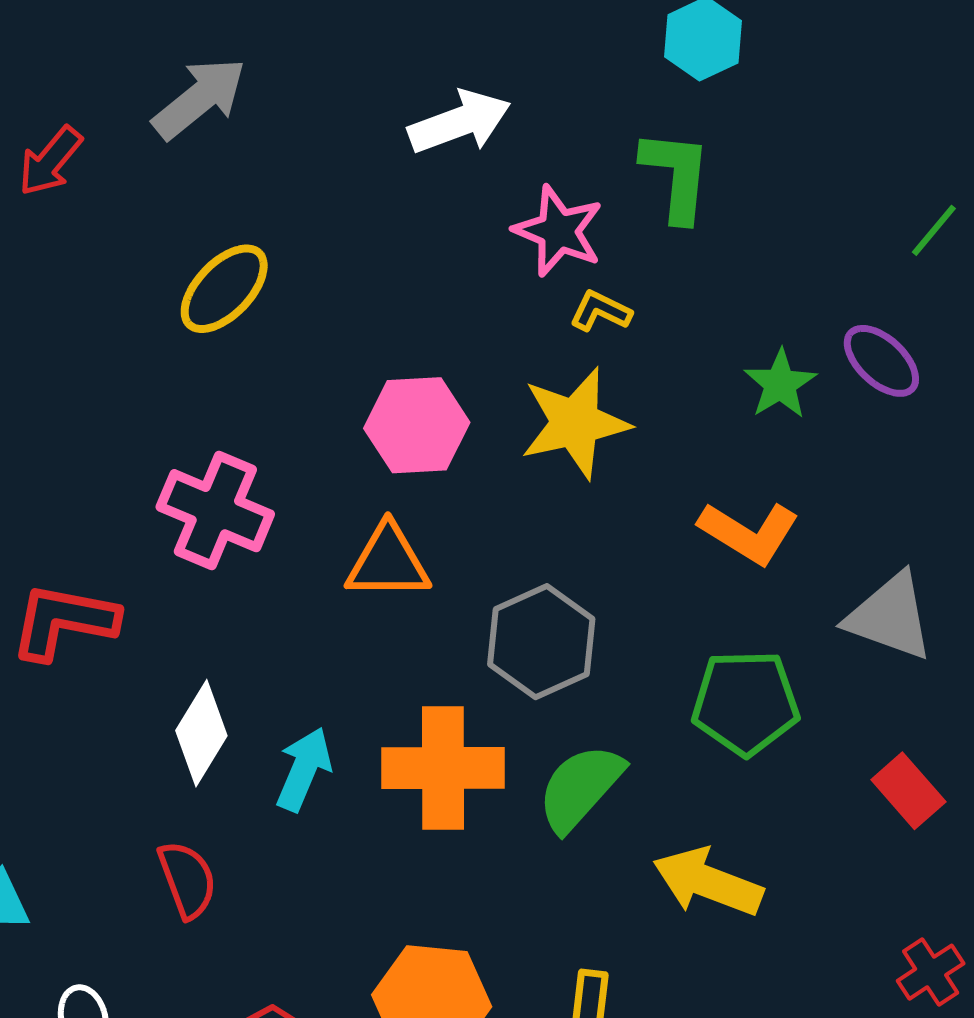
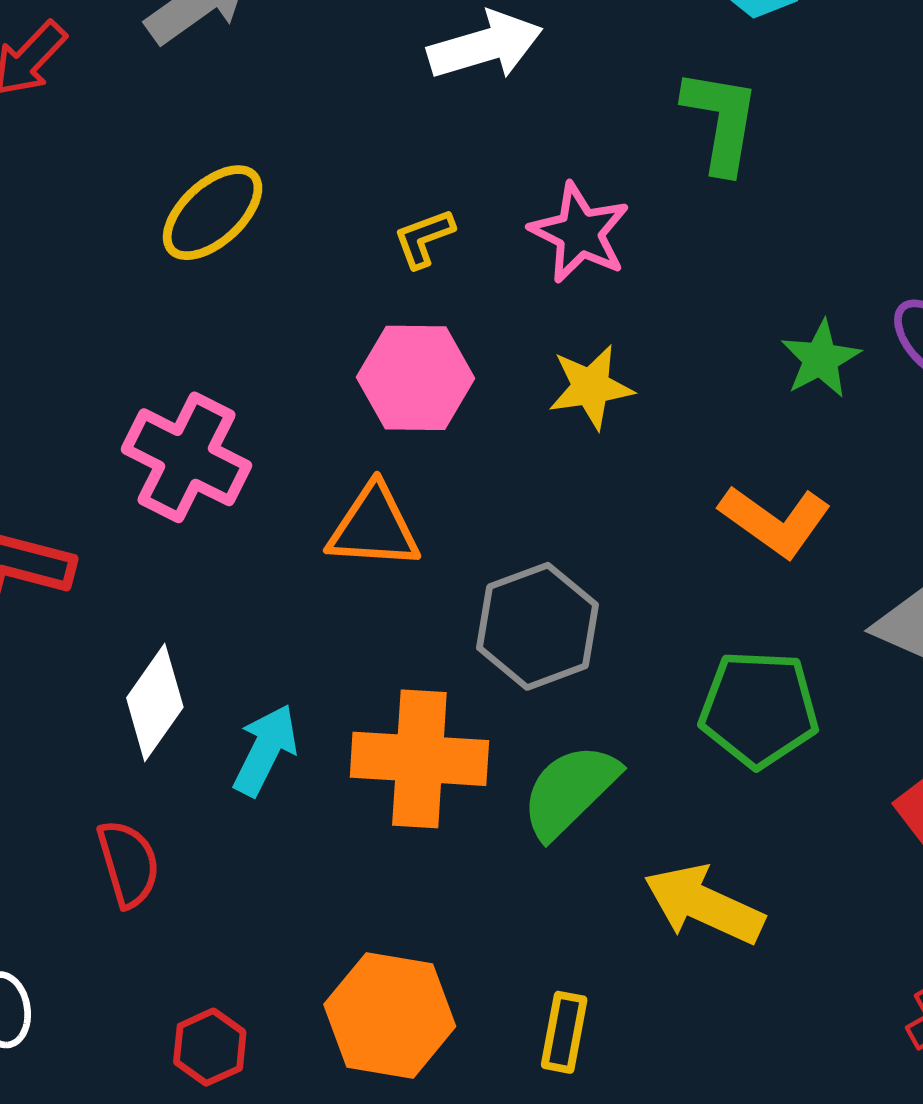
pink star: (558, 231) -> (580, 233), moved
yellow L-shape: (601, 311) -> (424, 238), moved, turned -50
yellow star: (575, 423) -> (591, 387), size x0.7

